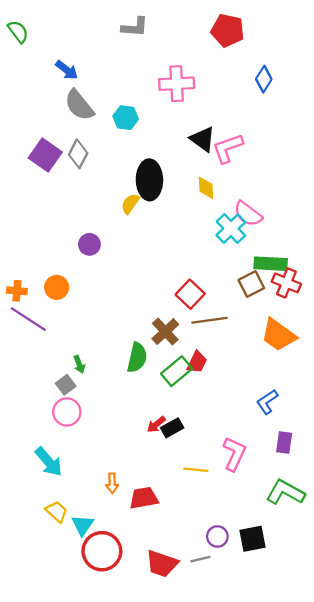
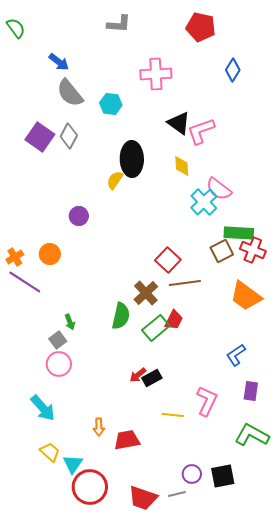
orange cross: (17, 291) -> (15, 257), turned -36

